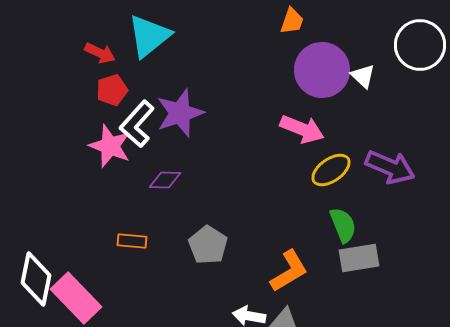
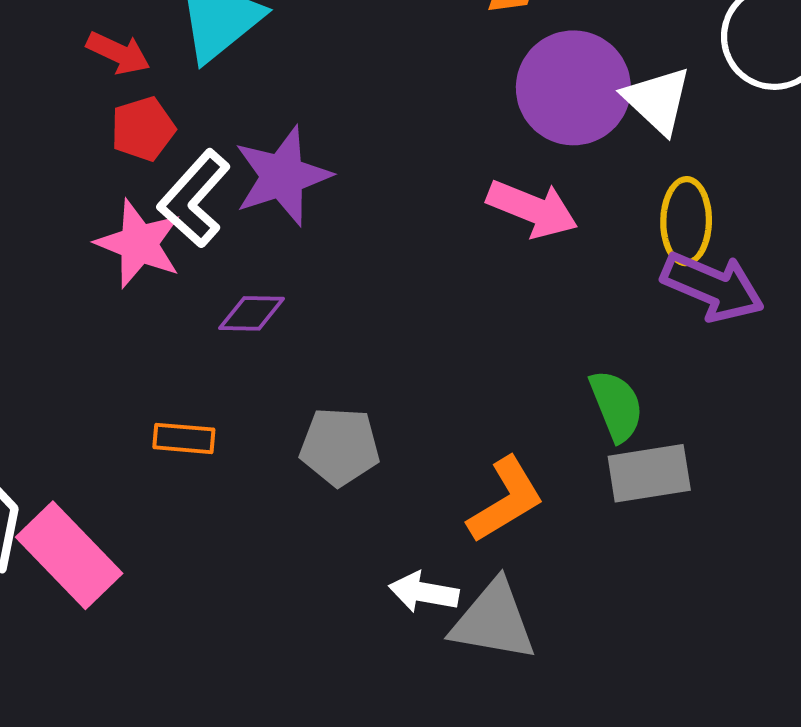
white triangle: (363, 76) -> (657, 100), size x1.4
yellow ellipse: (331, 170) -> (686, 221), moved, turned -54
gray pentagon: (208, 245) -> (340, 447), turned -30

